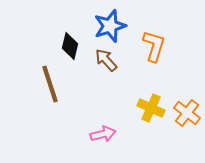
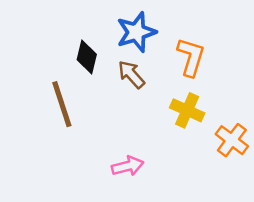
yellow cross: (151, 108) -> (187, 110), moved

